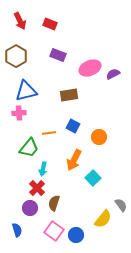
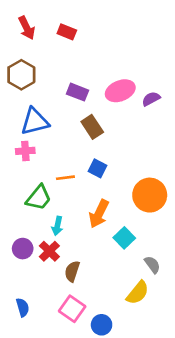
purple rectangle: (58, 55) -> (77, 92), moved
brown rectangle: (69, 95) -> (92, 127), turned 66
orange circle: (99, 137) -> (150, 195), moved, size x1.6
gray semicircle: (121, 205) -> (152, 265), moved
purple circle: (30, 208) -> (23, 249), moved
blue circle: (76, 235) -> (102, 325), moved

